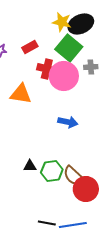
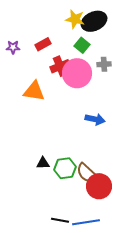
green square: (69, 48) -> (82, 45), size x0.6
red cross: (47, 69) -> (60, 66), turned -36
blue arrow: (68, 122) -> (95, 119), moved

